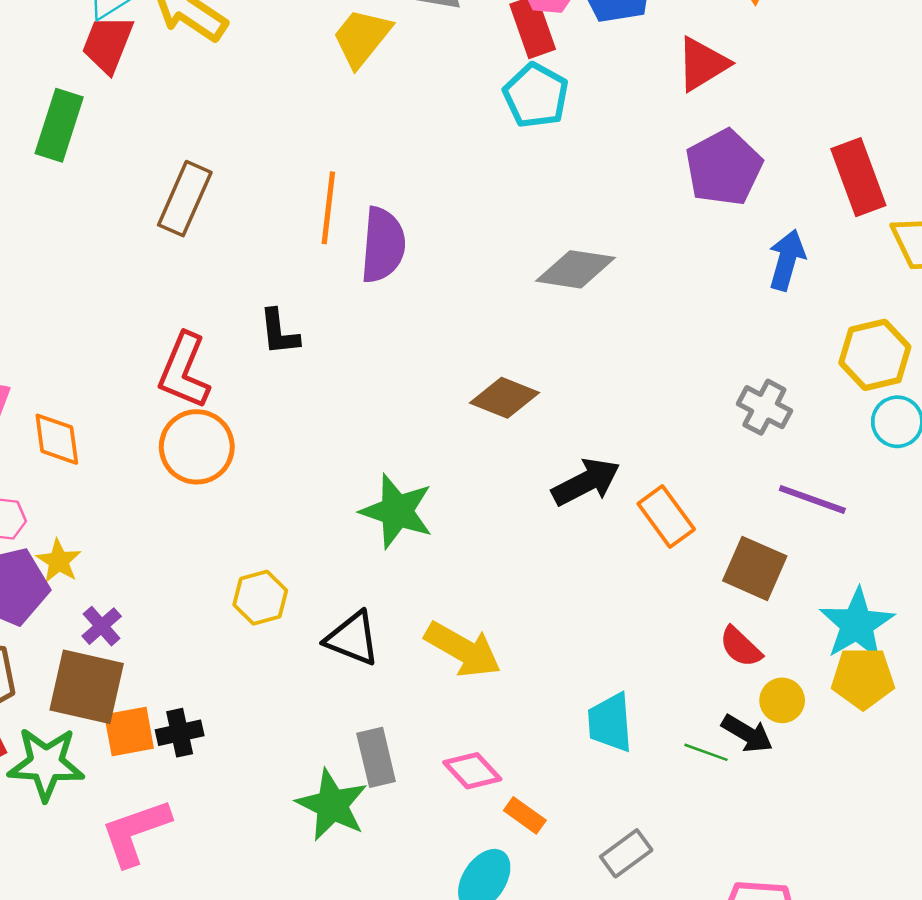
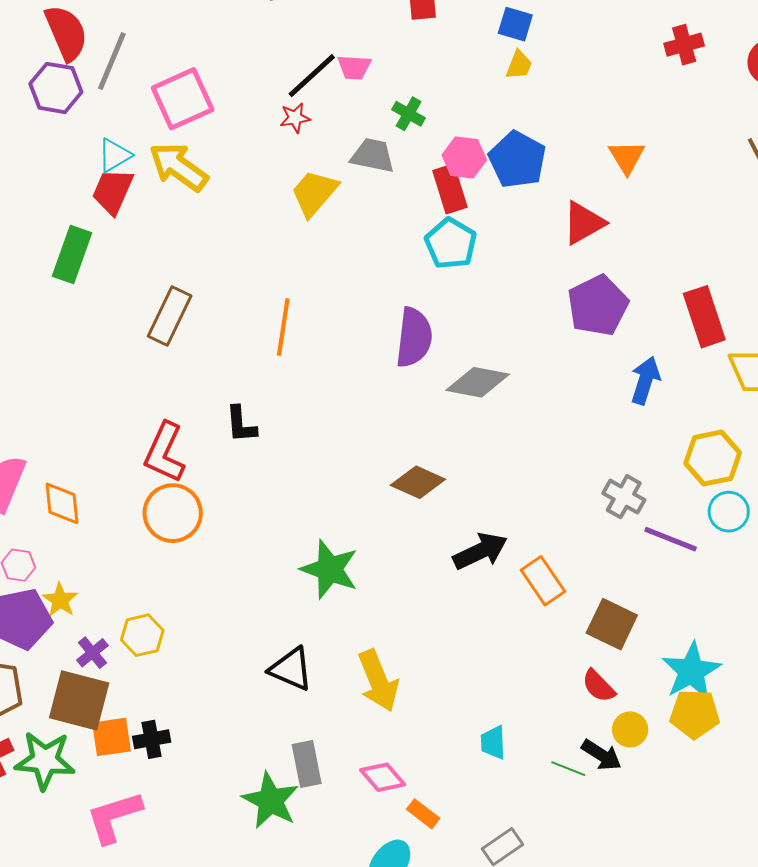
purple semicircle: (383, 245) -> (414, 337), moved
purple line: (812, 499) -> (671, 539), moved
yellow hexagon: (260, 598) -> (142, 635), moved
yellow arrow: (463, 650) -> (378, 681), turned 36
cyan trapezoid: (610, 722) -> (493, 742), size x0.7

